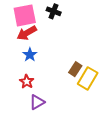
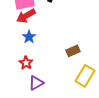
brown rectangle: (75, 69) -> (73, 51), turned 32
yellow rectangle: (88, 78) -> (85, 76), moved

